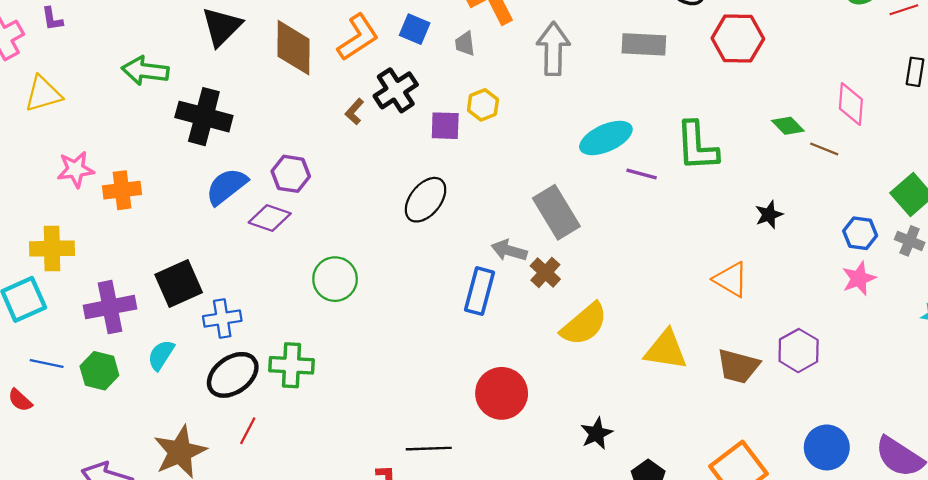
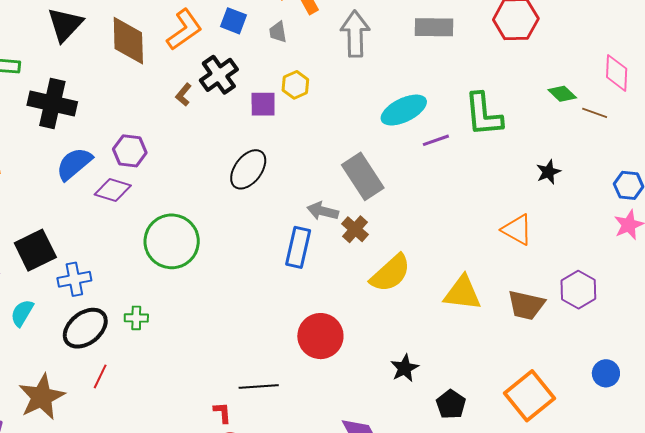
purple line: (642, 174) -> (436, 140), turned -32
green circle: (335, 279) -> (172, 241), size x1.4
green cross: (292, 365) -> (136, 318), size x0.6
blue circle: (827, 447) -> (606, 373), size x0.7

